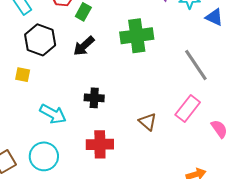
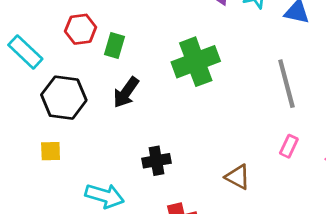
gray line: (196, 65) -> (286, 84), turned 32
pink rectangle: (188, 109) -> (289, 146), size x0.6

